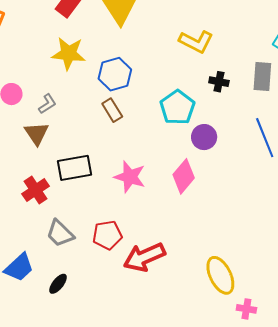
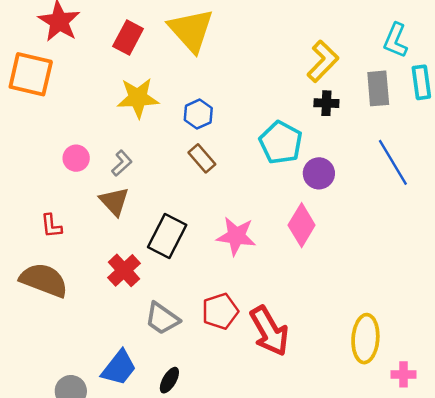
yellow L-shape: (196, 42) -> (323, 61), moved, turned -64
blue hexagon: (115, 74) -> (198, 114), size x0.7
black rectangle: (75, 168) -> (167, 236), turned -44
red arrow: (144, 257) -> (269, 331), turned -87
yellow ellipse: (220, 275) -> (365, 339), turned 39

